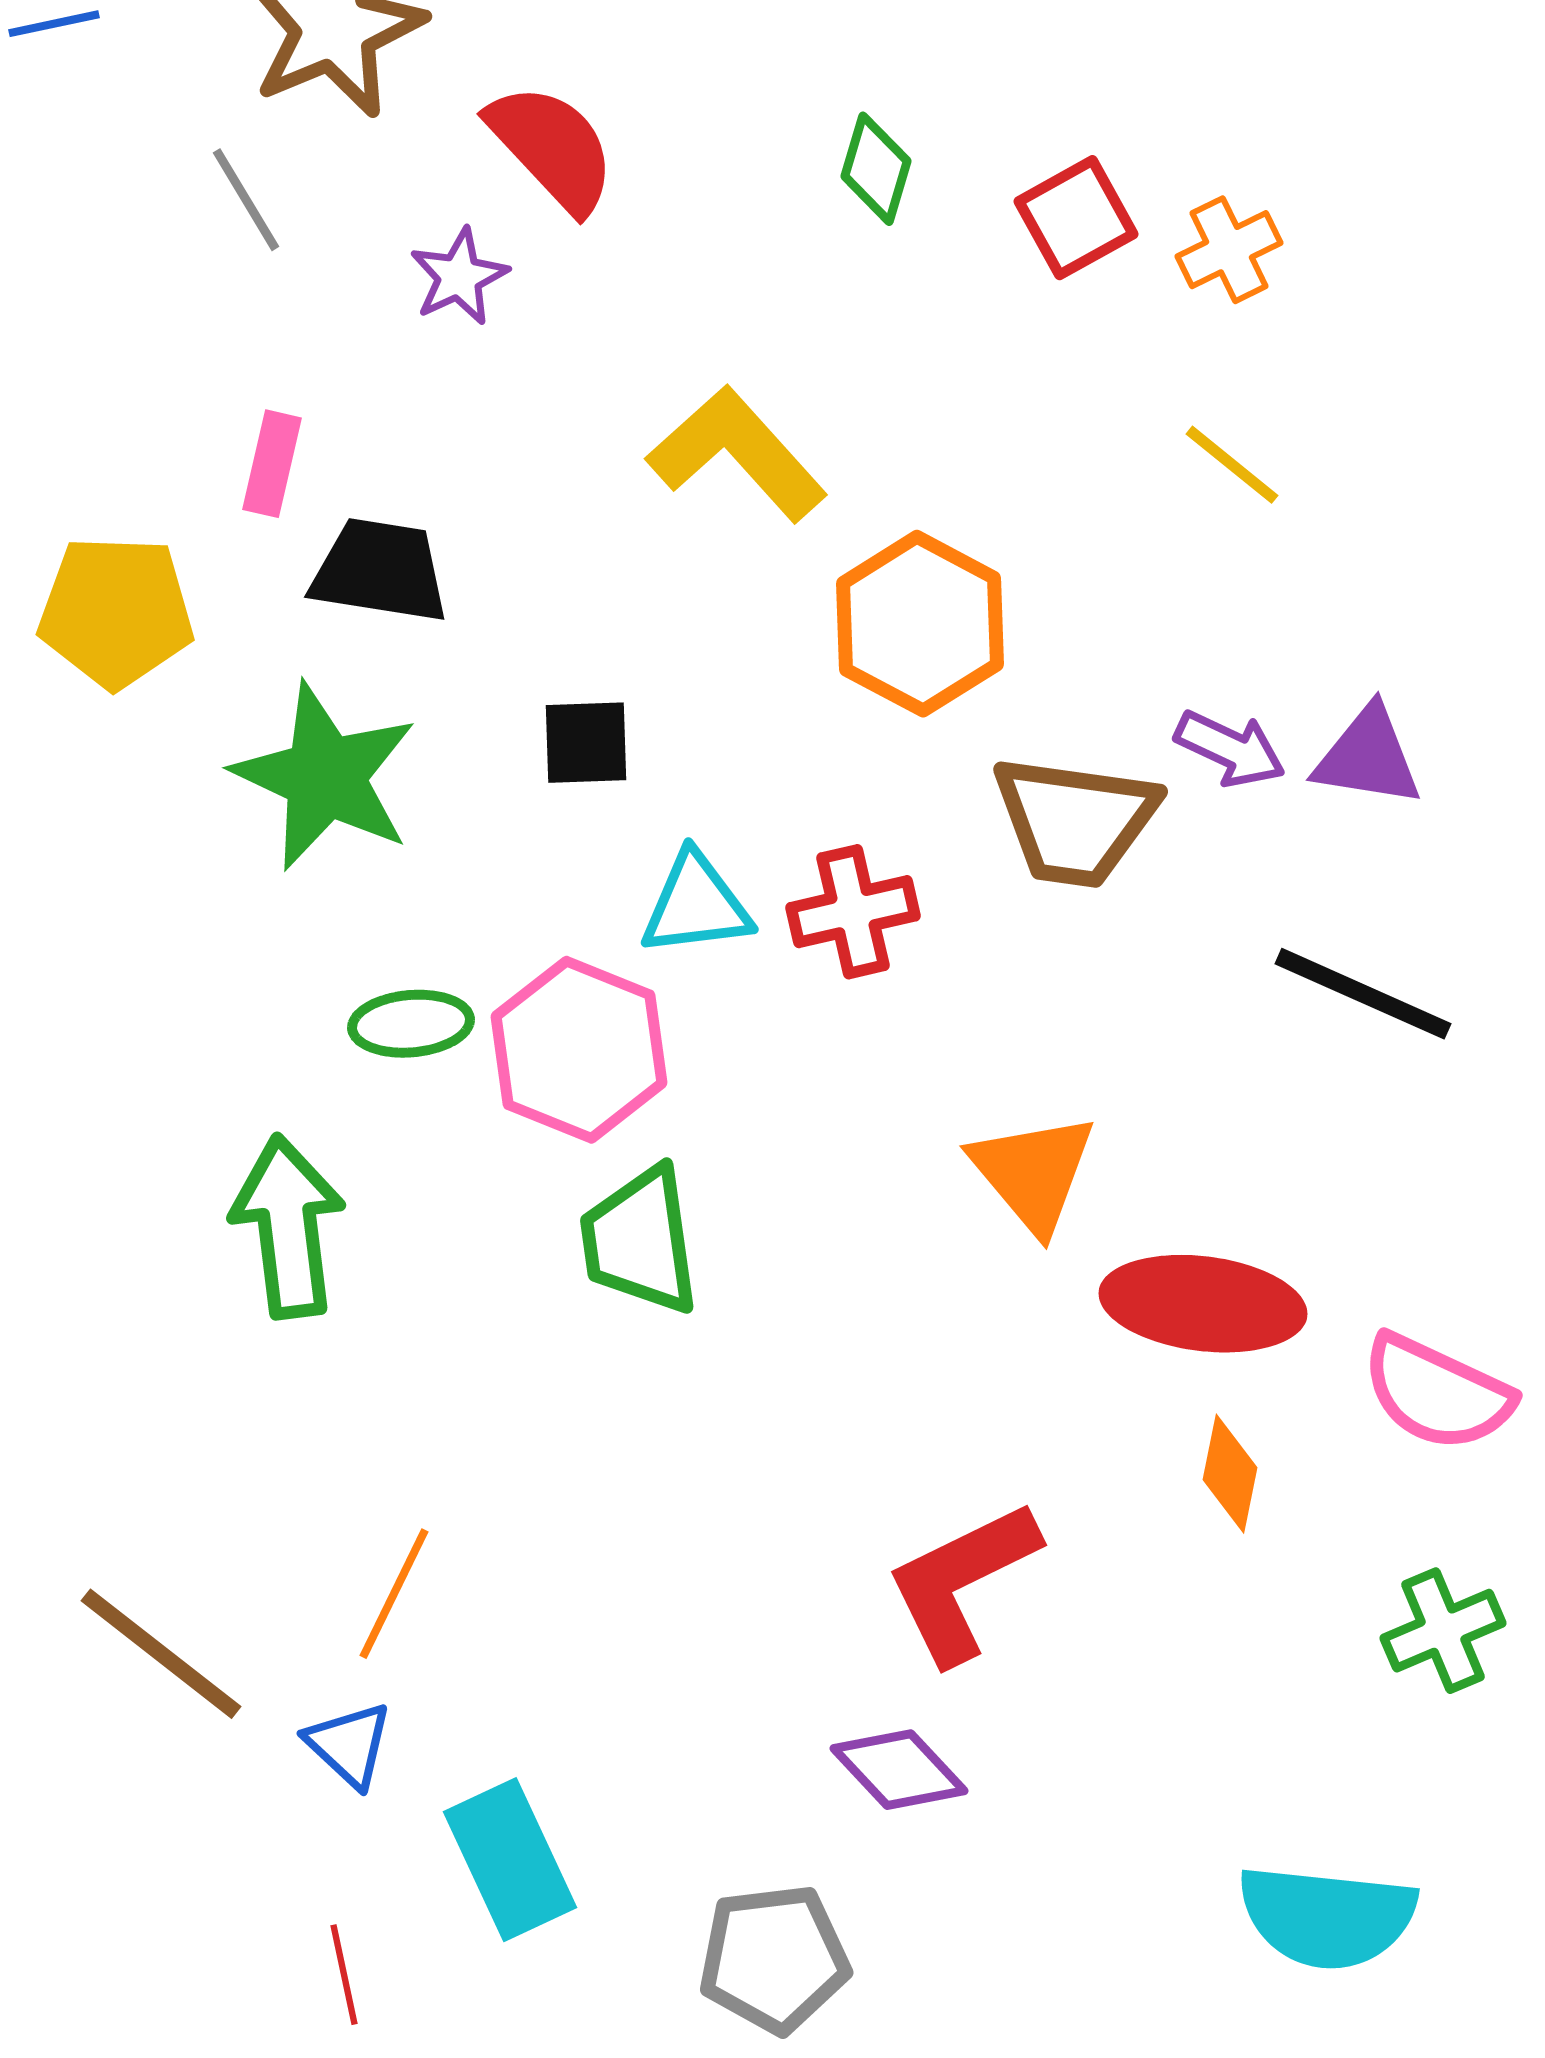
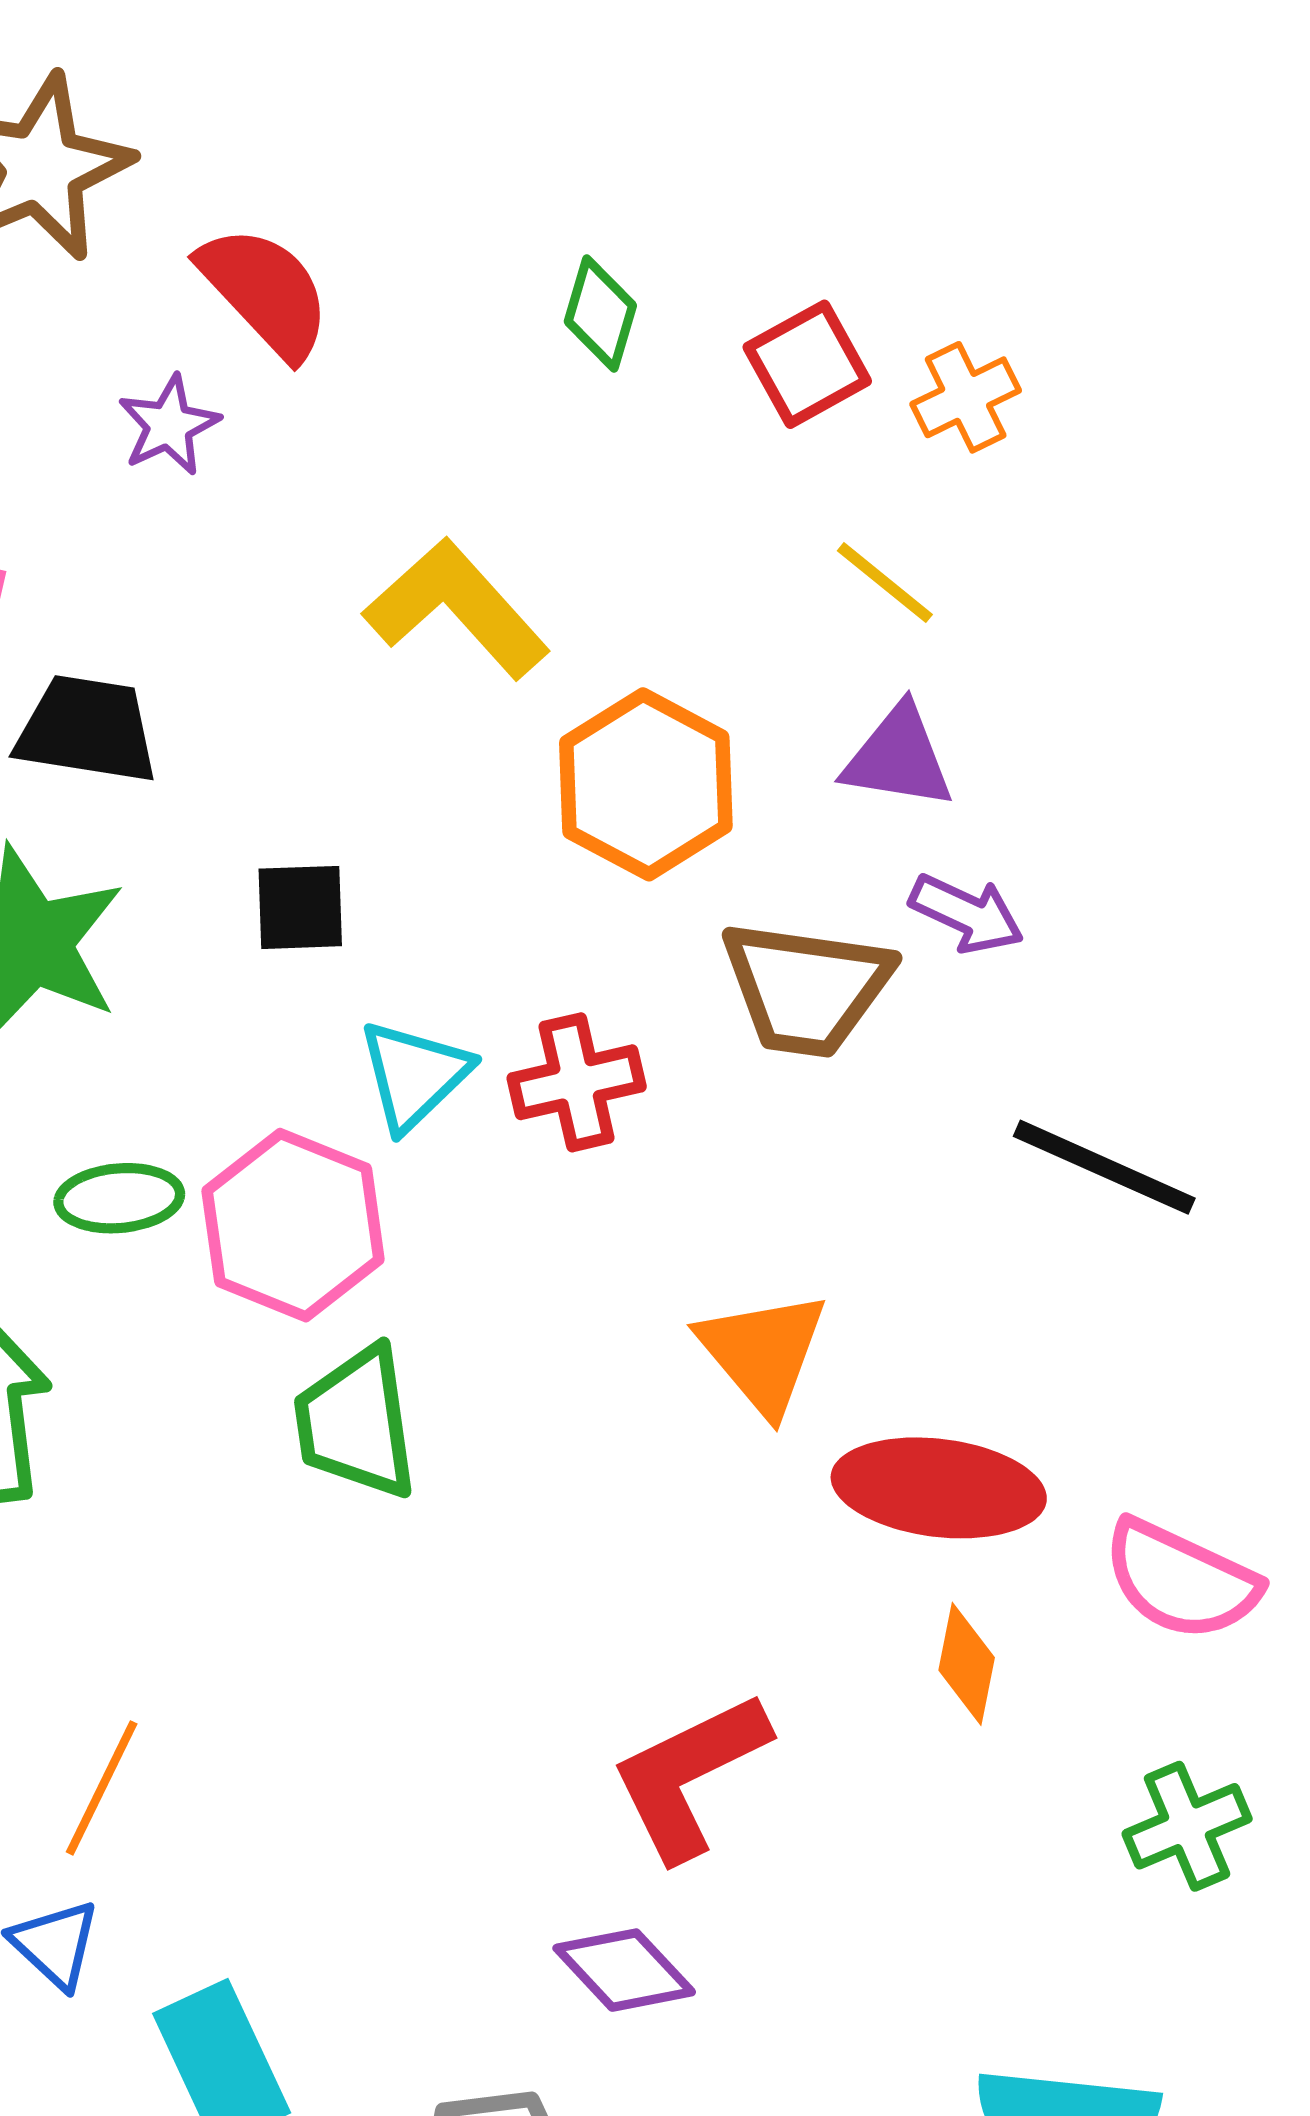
yellow line: (1232, 465) -> (885, 583), moved
purple triangle: (1368, 757) -> (898, 757), moved
cyan triangle: (696, 905) -> (414, 1075), turned -37

